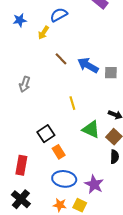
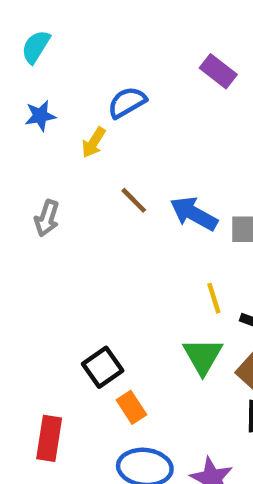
gray arrow: (25, 84) -> (47, 218), moved
yellow line: (72, 103) -> (214, 298), moved
green triangle: (91, 129) -> (203, 356), turned 36

